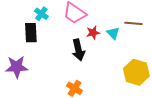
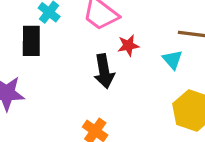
cyan triangle: (113, 33) -> (172, 60), moved

